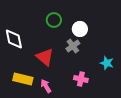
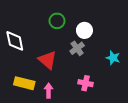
cyan star: (107, 63) -> (113, 58), moved
pink arrow: (46, 86) -> (49, 91), turned 32

